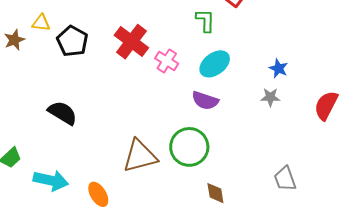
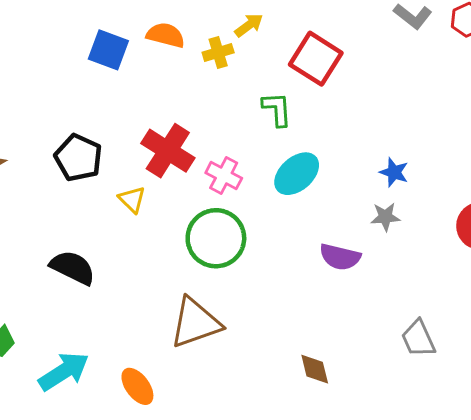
yellow triangle: (41, 23) -> (132, 199), moved, turned 42
purple semicircle: (205, 101) -> (340, 257), moved
green circle: (189, 147) -> (216, 238), moved
cyan arrow: (51, 180) -> (64, 371), turned -40

